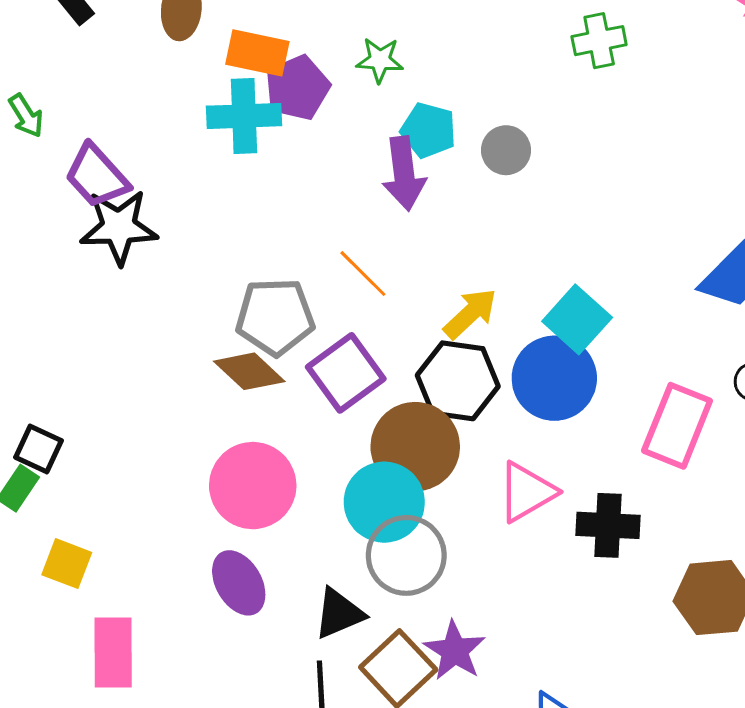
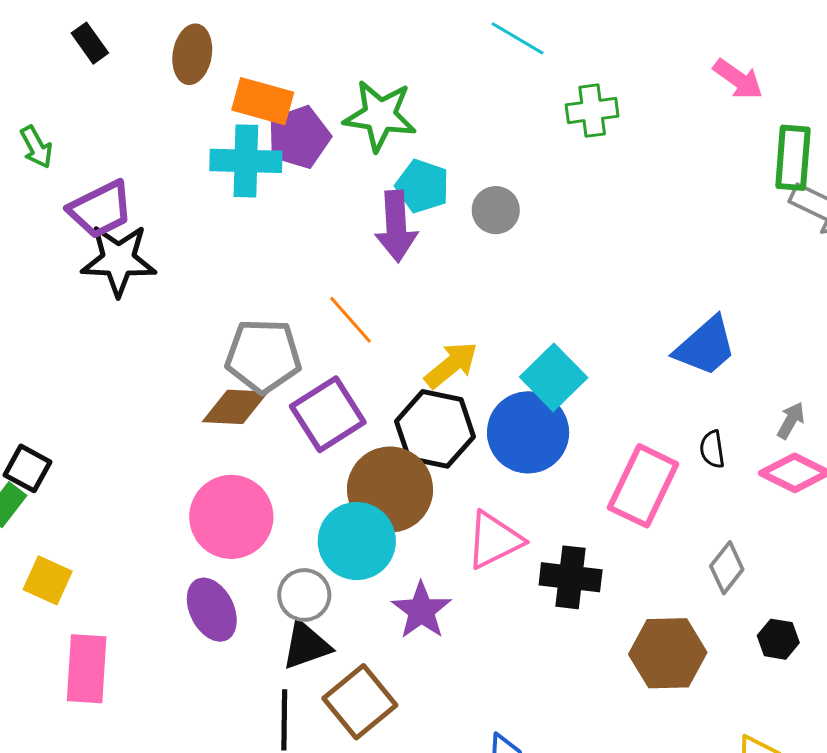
green star: (380, 60) -> (380, 116), size x1.6
purple trapezoid: (97, 176) -> (101, 209), turned -78
brown diamond: (249, 371) -> (235, 407), turned -44
gray circle: (406, 555) -> (304, 595), moved, size x0.7
purple star: (455, 651) -> (421, 610), moved

